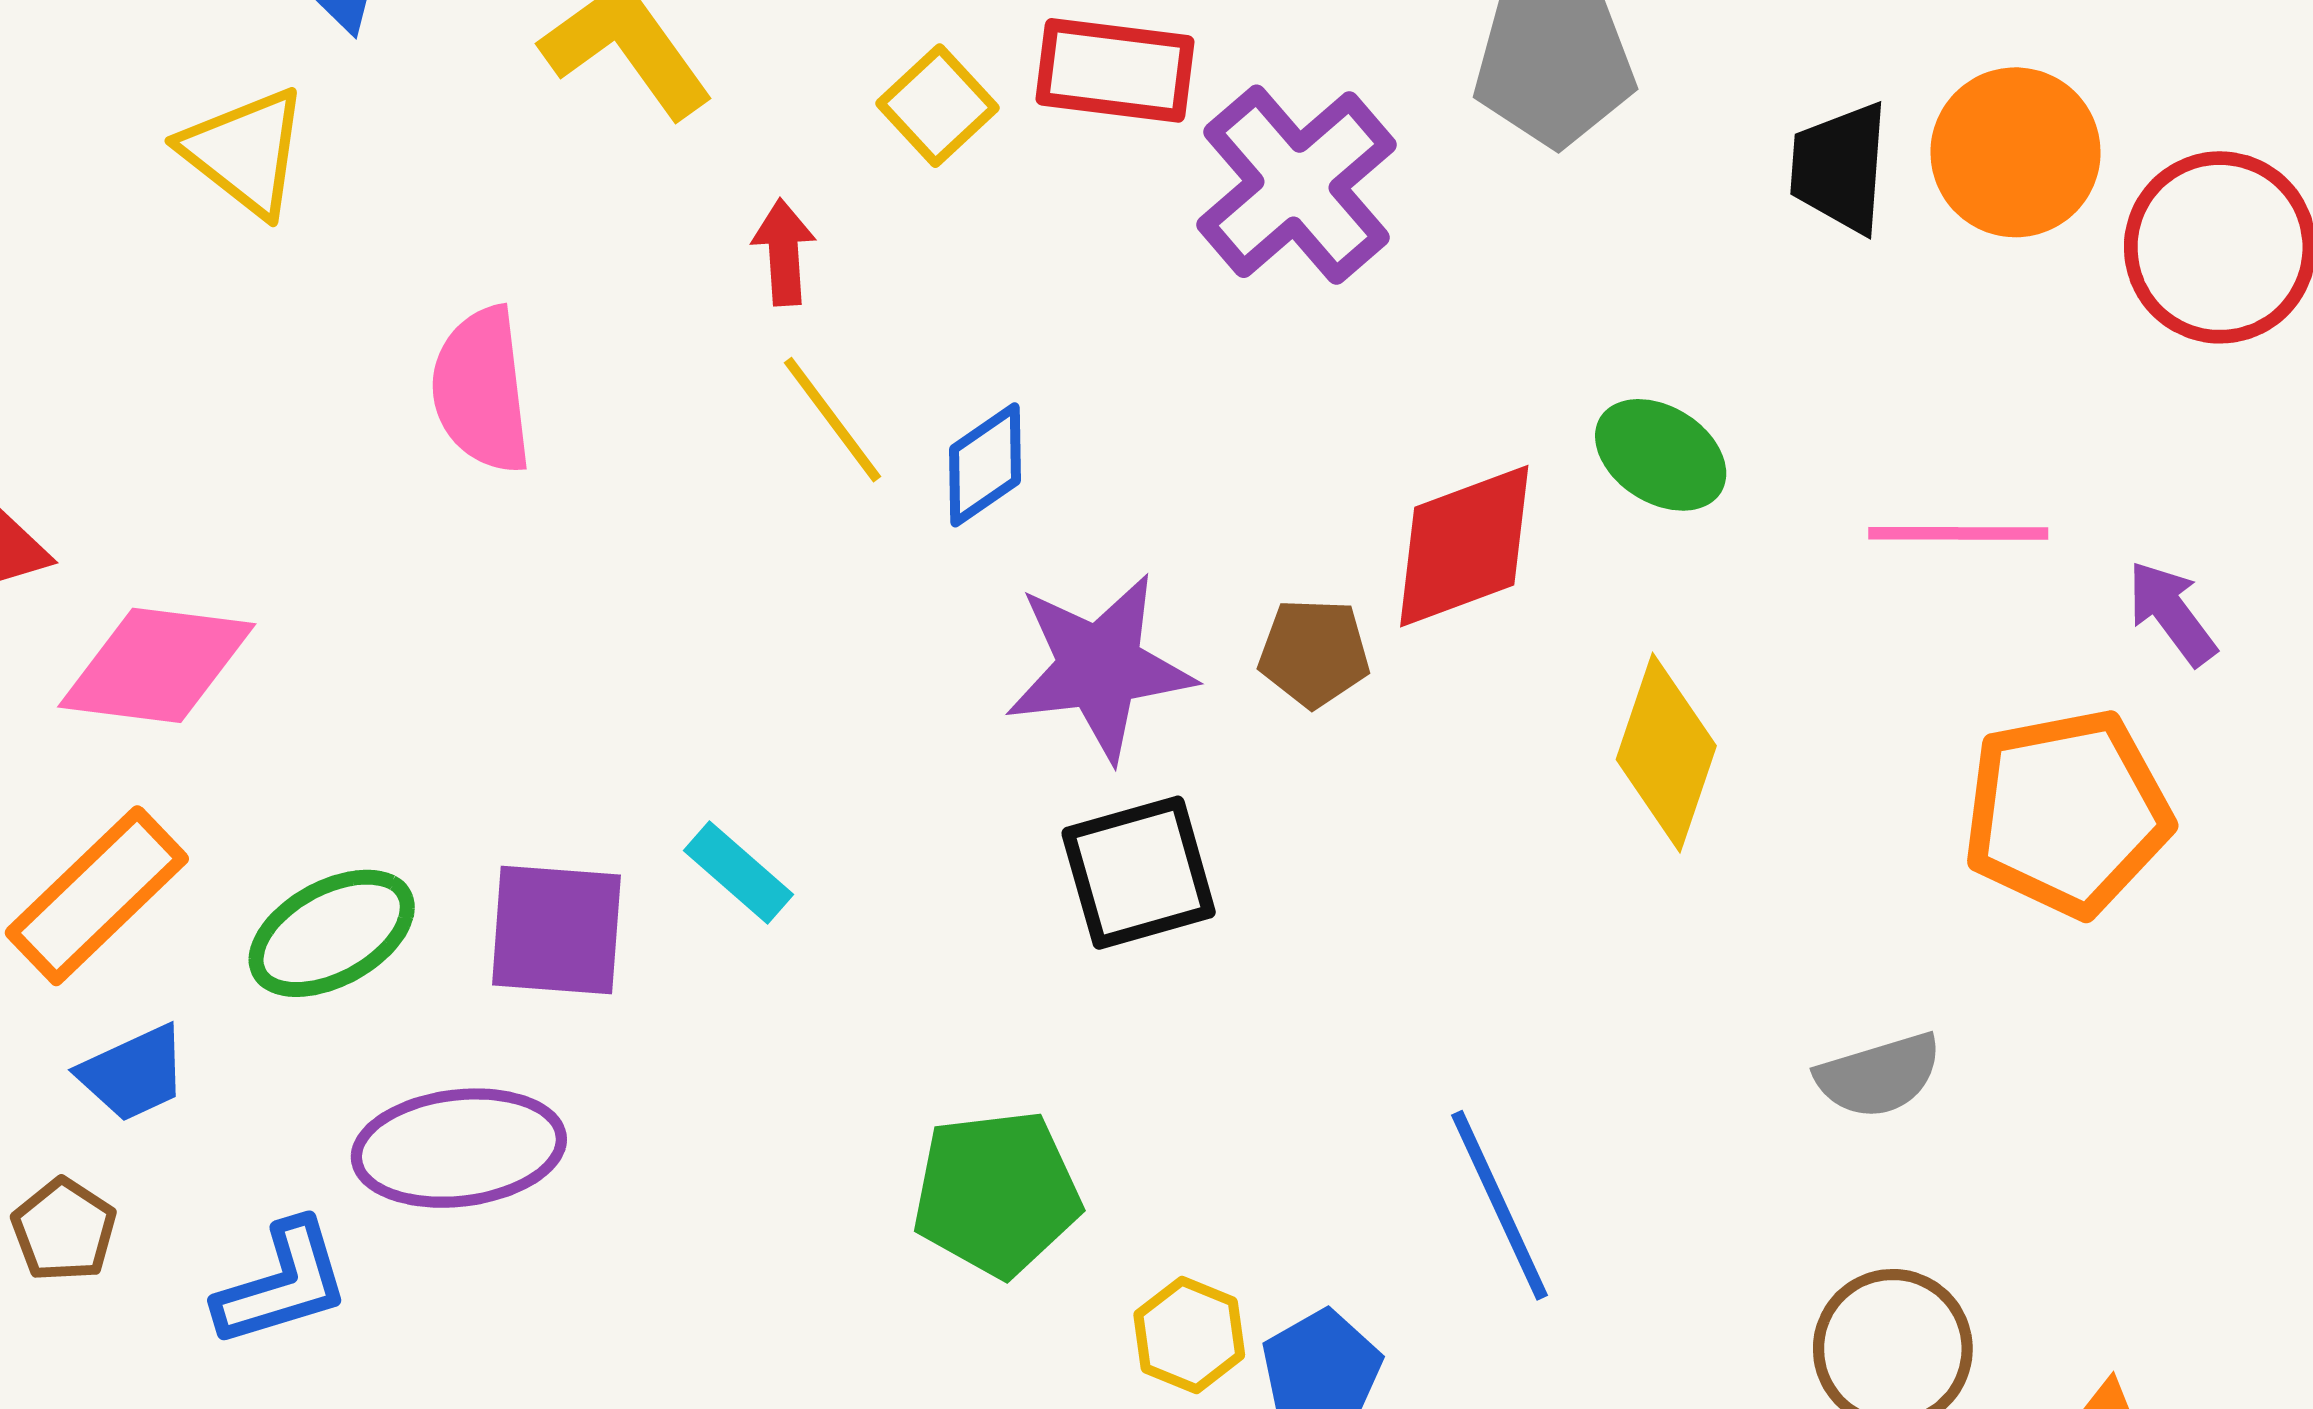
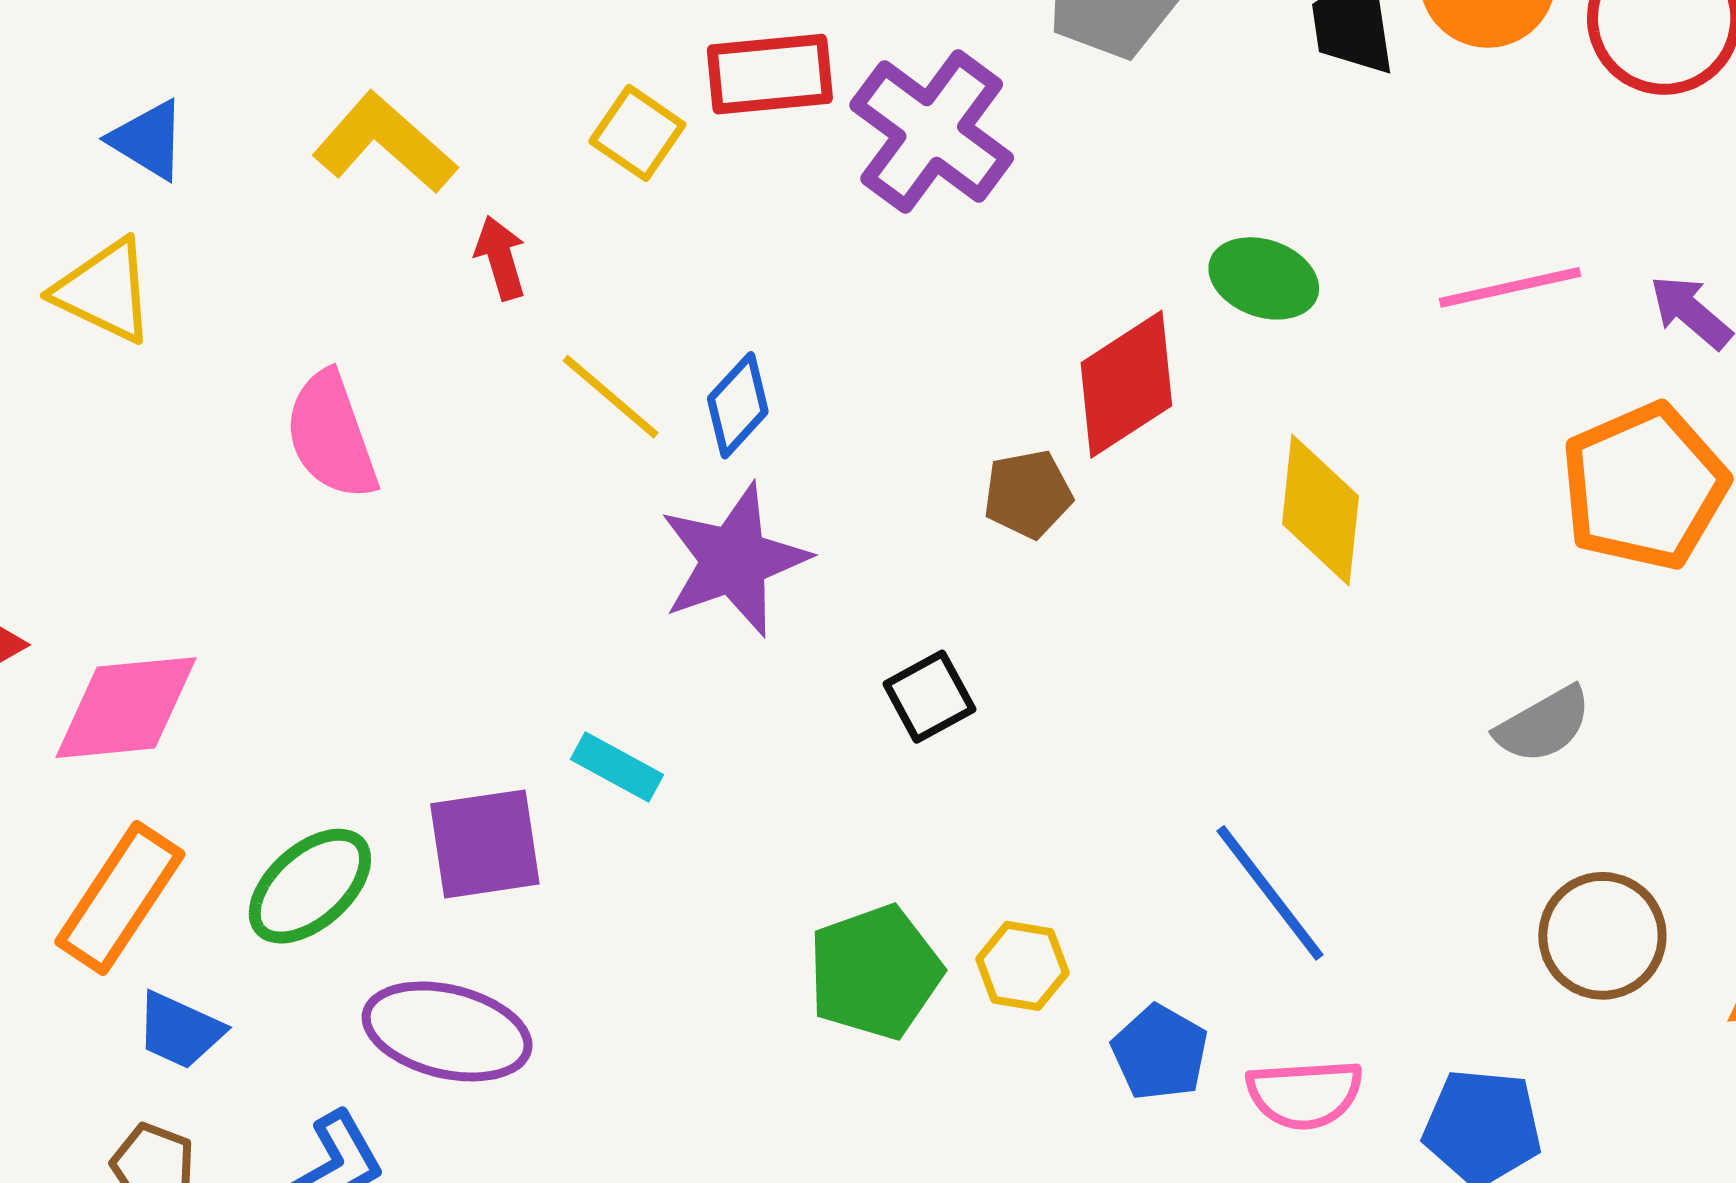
red arrow: (784, 252) -> (501, 258), moved
purple star: (1100, 667) -> (734, 560), moved
black square: (1139, 873) -> (929, 697), size x0.7
blue trapezoid: (133, 1073) -> (180, 1030), turned 62
purple ellipse: (459, 1148) -> (447, 1031), turned 33
yellow hexagon: (1189, 1335) -> (1022, 966), moved

